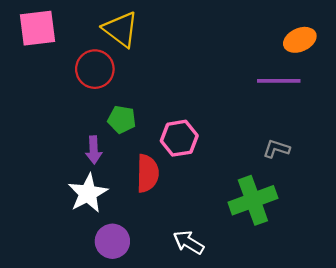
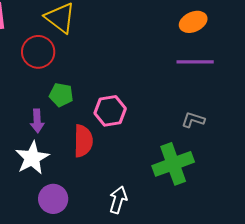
orange ellipse: (300, 40) -> (193, 22), moved
white arrow: (189, 242) -> (118, 200), turned 76

